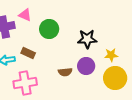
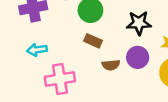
brown rectangle: (28, 53) -> (93, 41), moved

